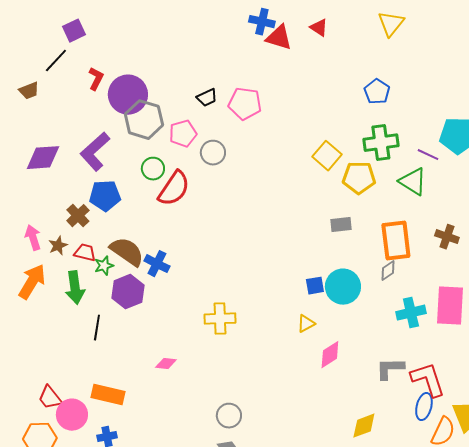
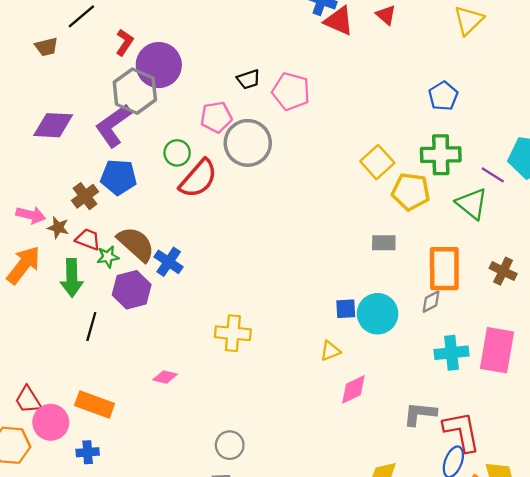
gray hexagon: (144, 120) -> (135, 91), moved
gray circle: (213, 153) -> (248, 143), size x1.6
pink arrow: (33, 238) -> (31, 215), turned 115
brown star: (58, 246) -> (58, 228), turned 30

